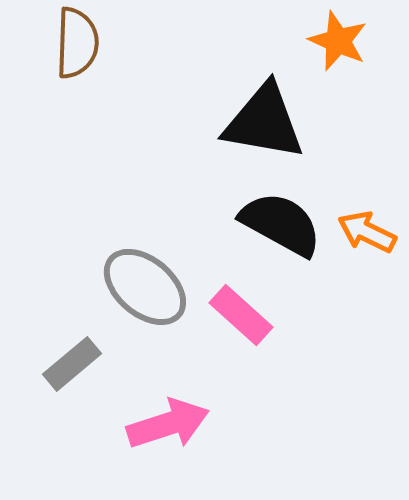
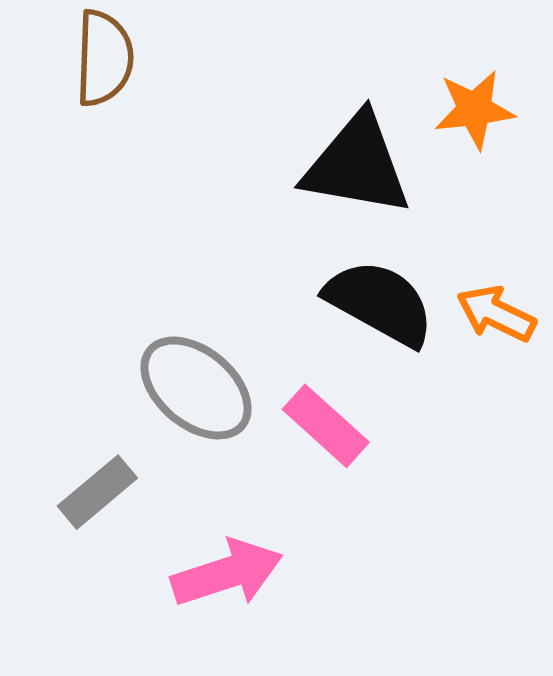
orange star: (338, 41) -> (474, 109), moved, turned -30

